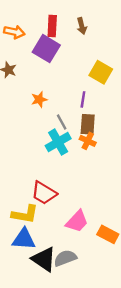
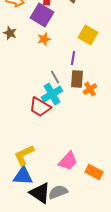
orange star: (39, 99) -> (44, 39), moved
orange cross: (88, 141) -> (90, 89), moved, turned 32
red trapezoid: (44, 193) -> (40, 107), moved
yellow L-shape: (25, 214) -> (24, 155), turned 145

